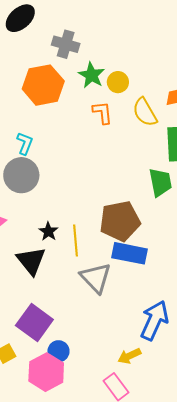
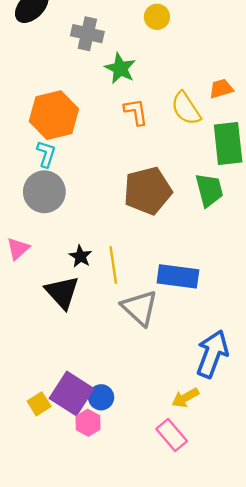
yellow circle: (118, 82) -> (157, 17), moved
orange hexagon: (43, 85) -> (54, 115), moved
brown pentagon: (120, 221) -> (148, 191), moved
purple square: (34, 322) -> (72, 394), moved
pink hexagon: (46, 372) -> (88, 423), size x0.6

